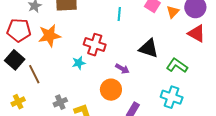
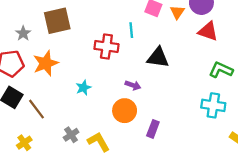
cyan line: (119, 14) -> (131, 30), moved
red cross: (95, 45) -> (106, 47), moved
green L-shape: (177, 66) -> (221, 70), moved
cyan cross: (172, 97) -> (213, 105), moved

